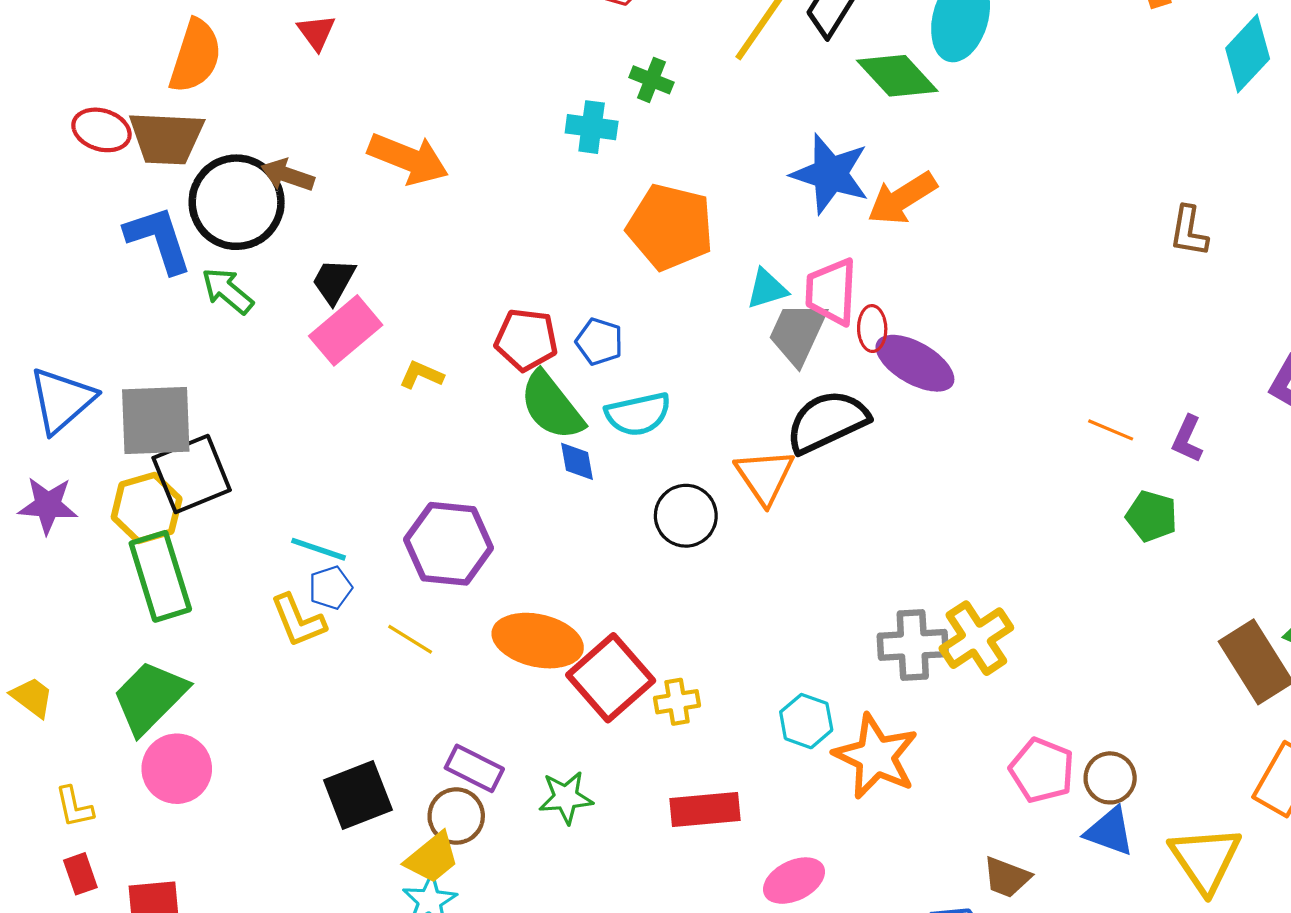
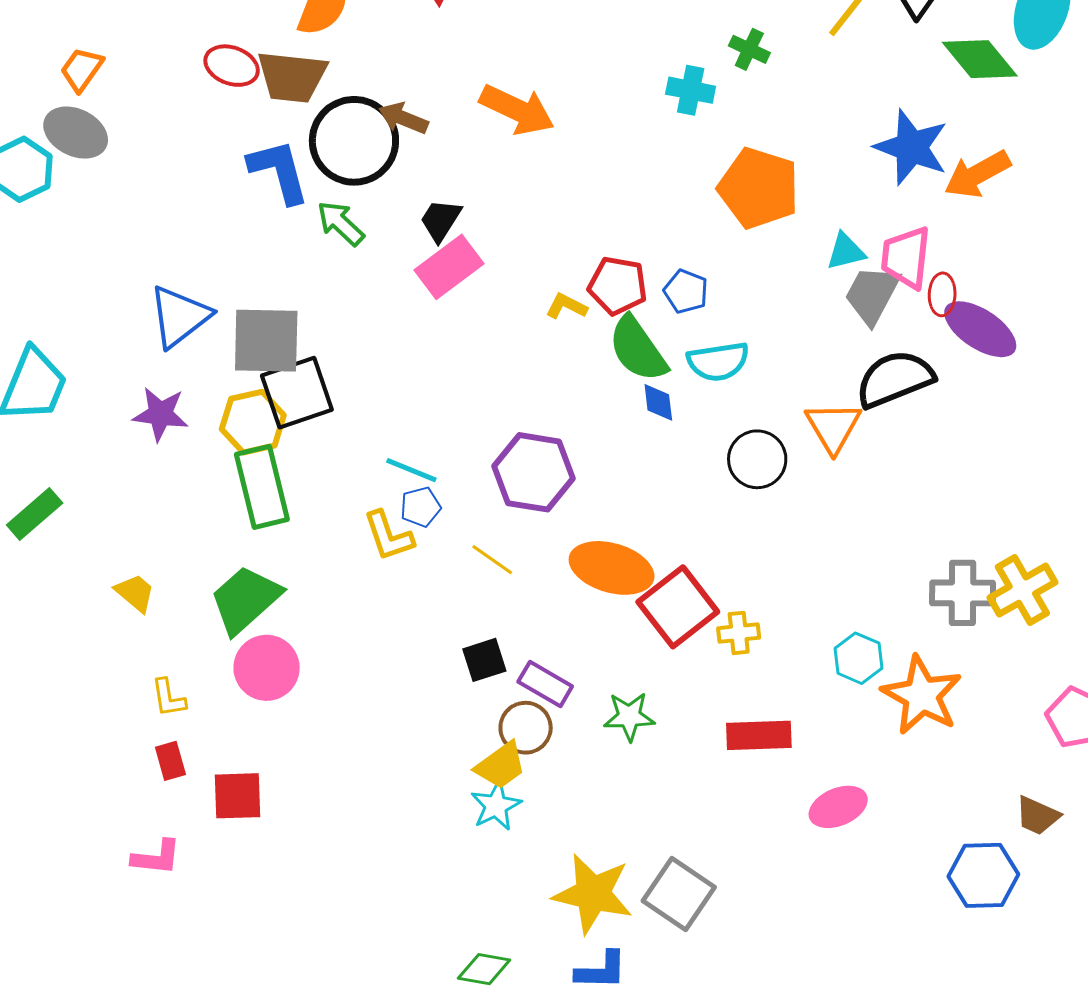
yellow L-shape: (421, 375) -> (566, 306), moved
black square: (358, 795) -> (484, 660), moved, size x0.7

